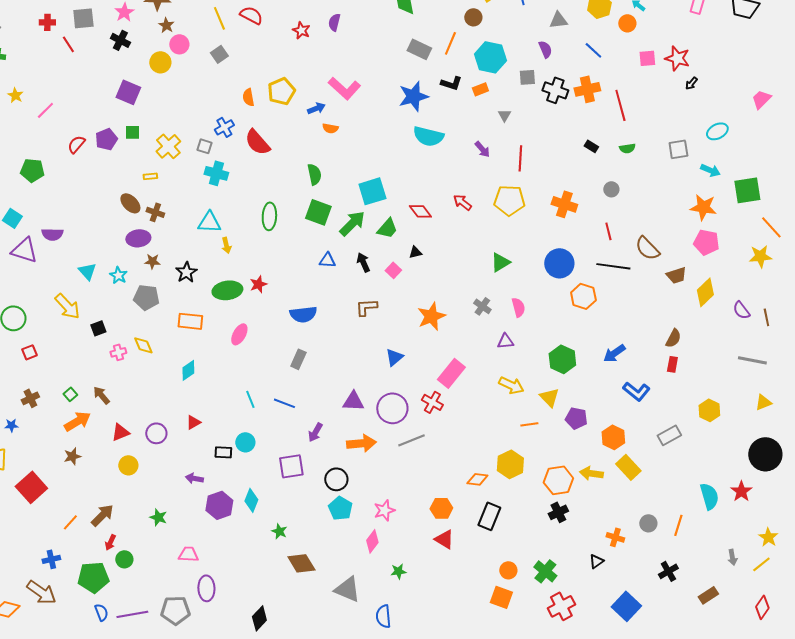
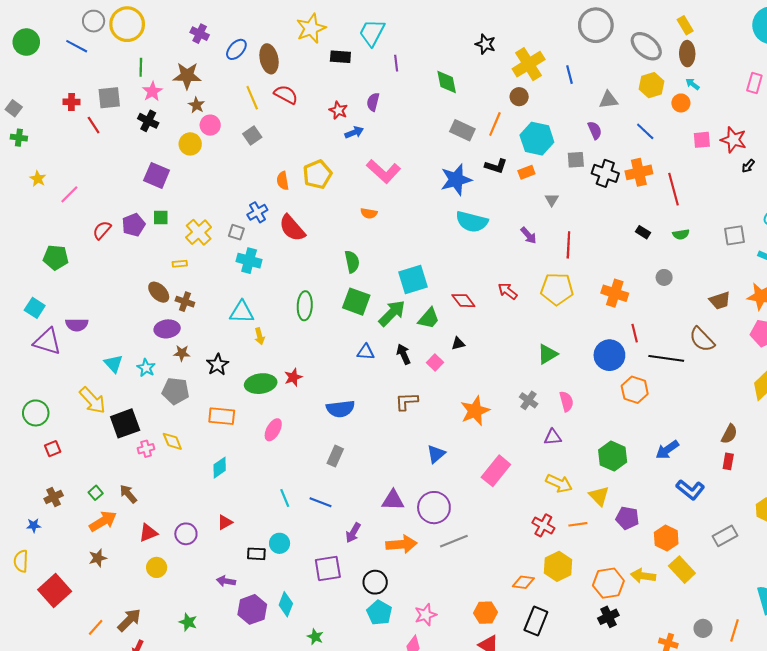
blue arrow: (316, 108) -> (354, 132), moved
red line: (608, 231) -> (635, 333), moved
brown trapezoid: (676, 275) -> (720, 301), moved
black square: (98, 328) -> (125, 423), size x1.8
red cross: (432, 402) -> (543, 525), moved

